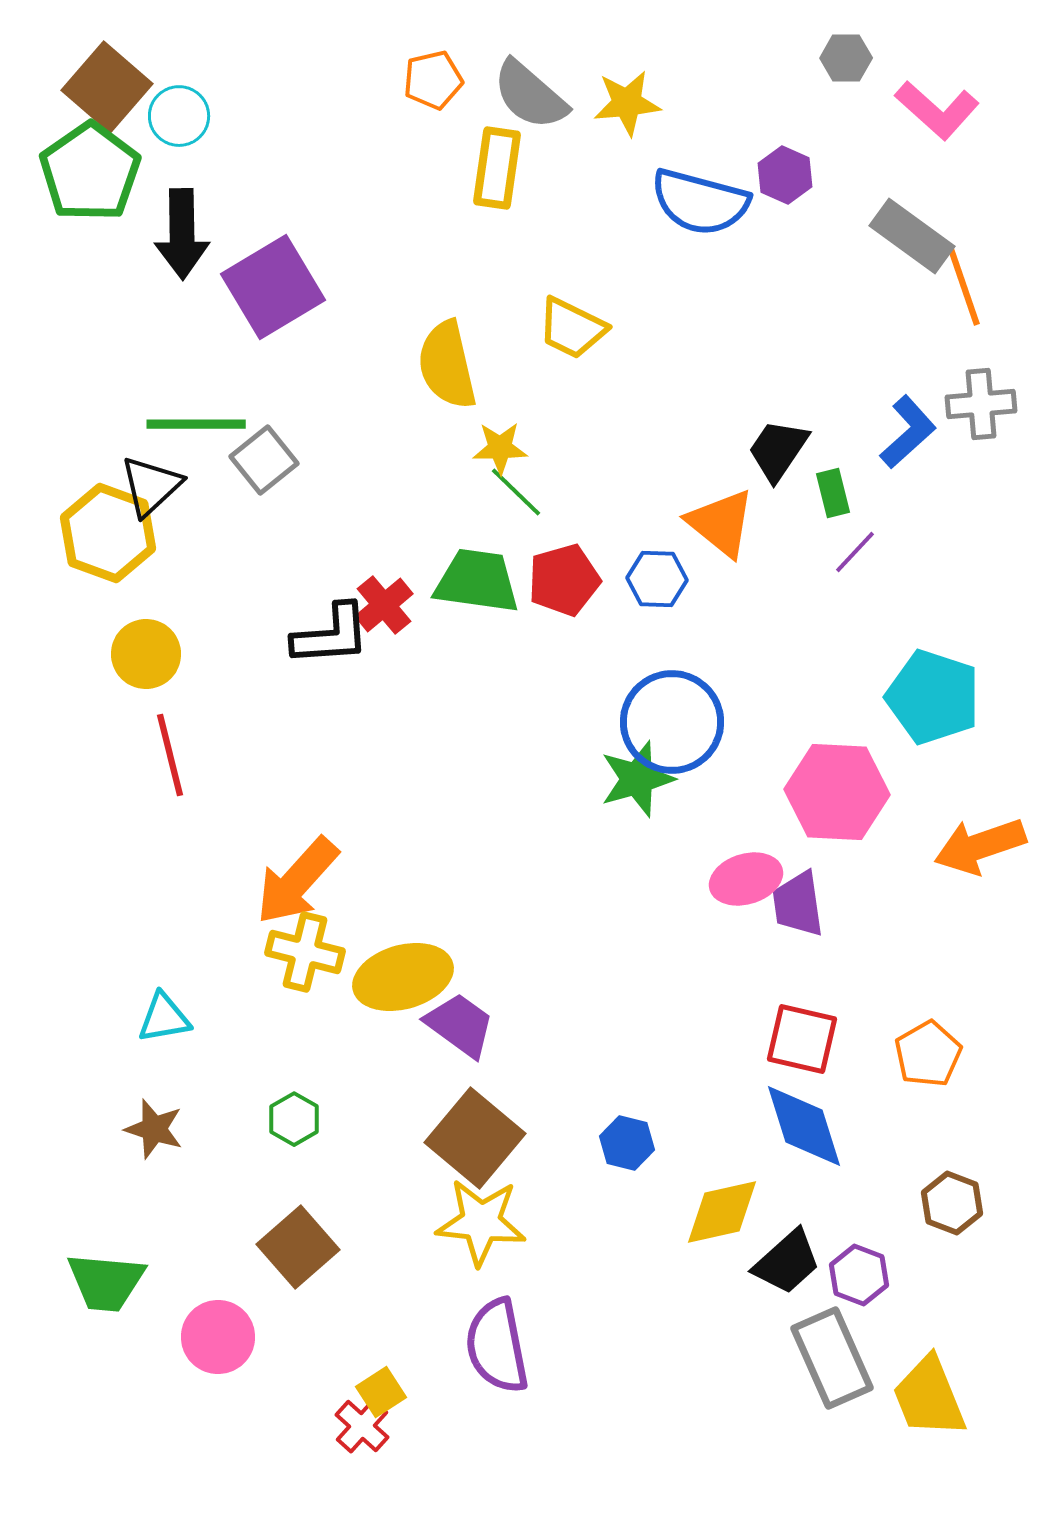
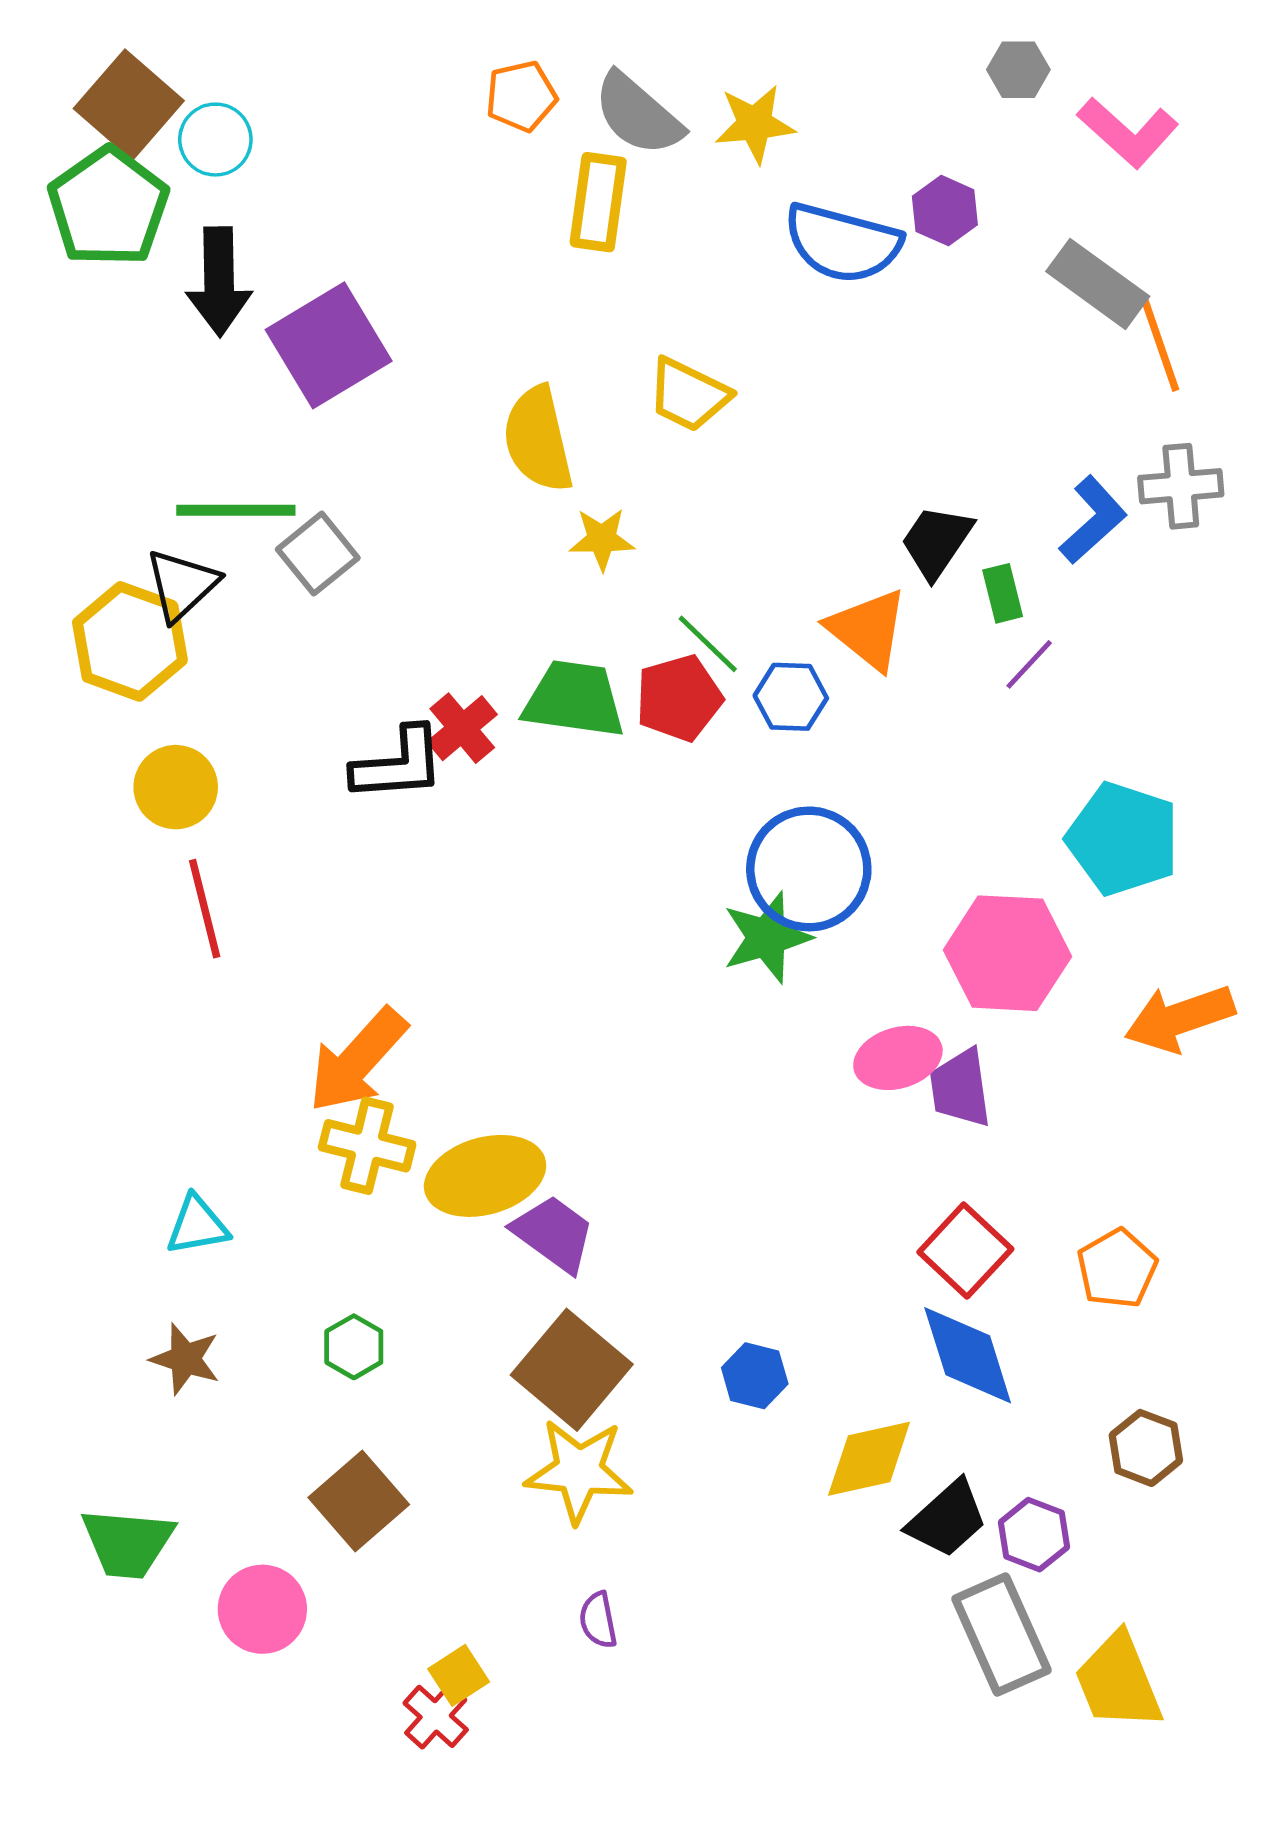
green line: (516, 492) -> (708, 644), moved
red square: (802, 1039) -> (965, 1251), turned 30
purple semicircle: (497, 1346) -> (598, 1620), size x0.5

